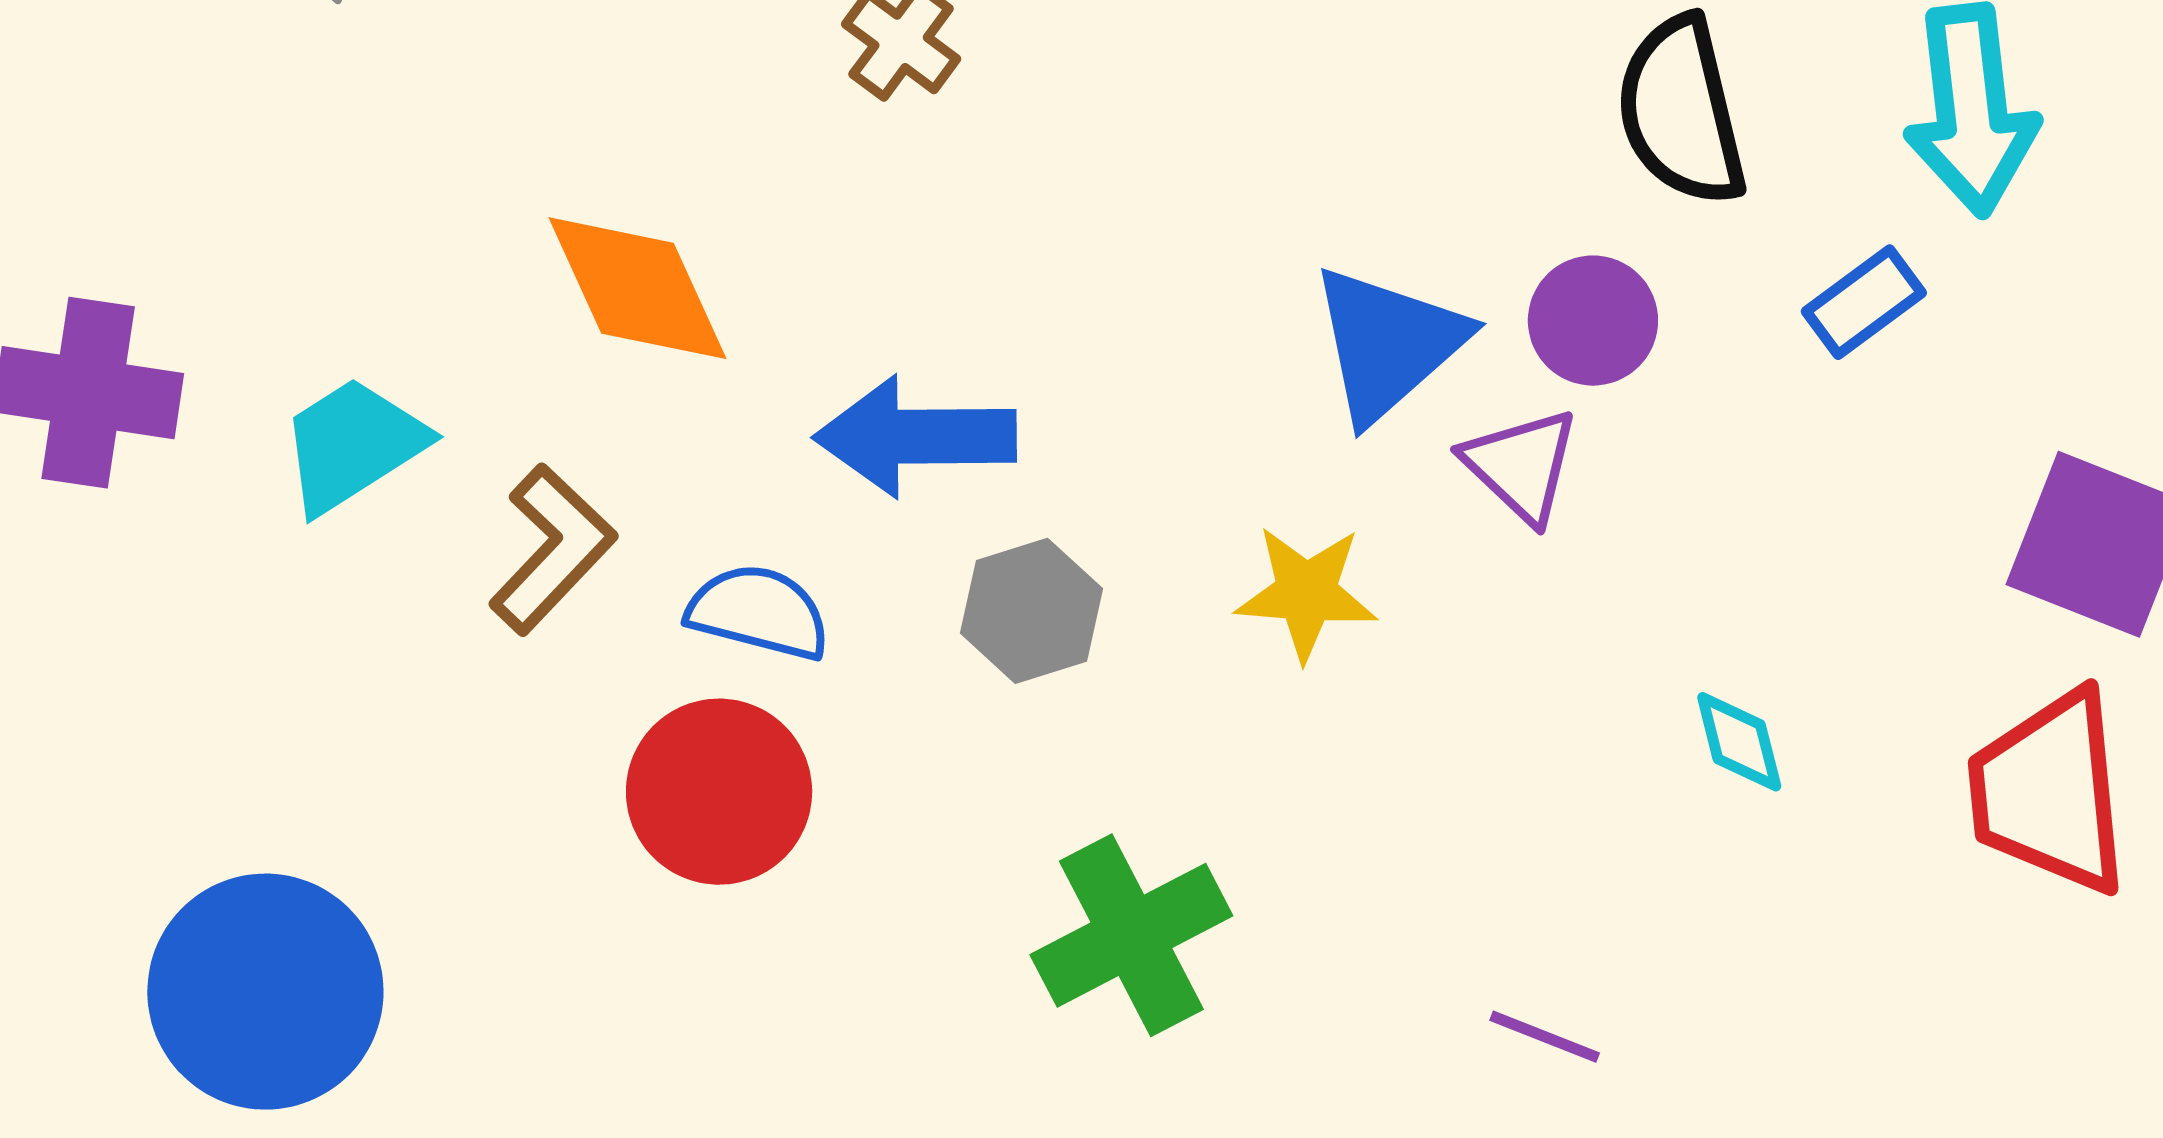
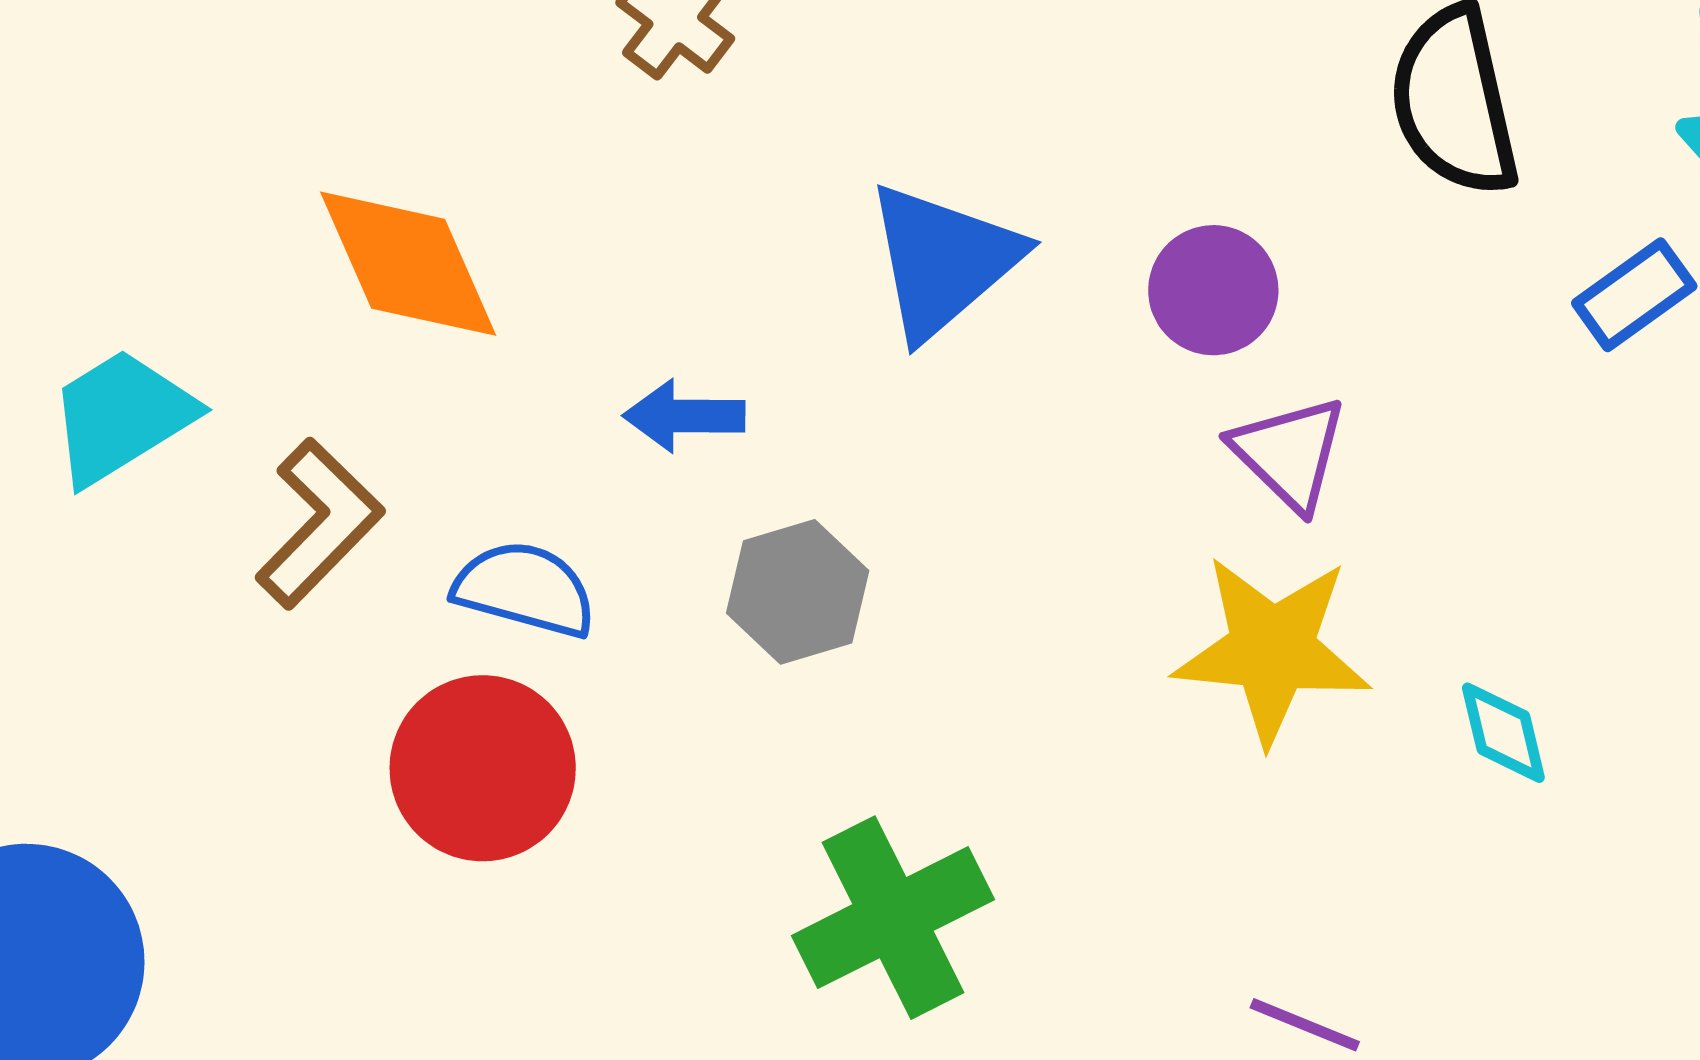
purple circle: (1593, 321) -> (1213, 290), moved
blue triangle: (1388, 343) -> (943, 261), moved
blue arrow: (915, 437) -> (684, 416), size x0.6
yellow star: (1306, 593) -> (1272, 650), moved, size x1.4

